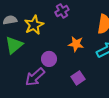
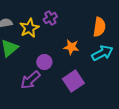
purple cross: (62, 11) -> (50, 18), moved
purple square: (78, 78) -> (73, 81), size x1.5

